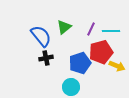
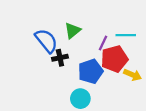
purple line: (91, 29) -> (103, 43), moved
black cross: (46, 58) -> (60, 58), moved

